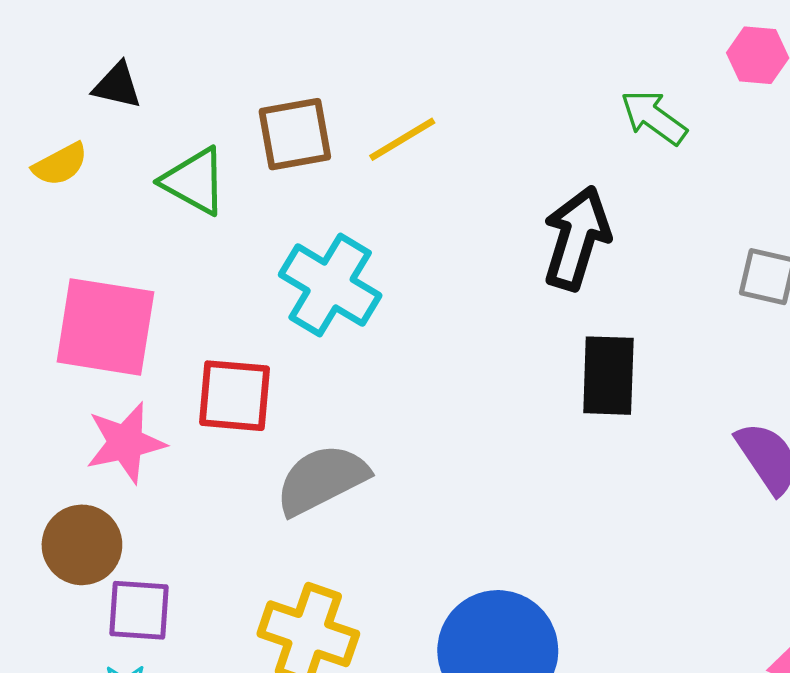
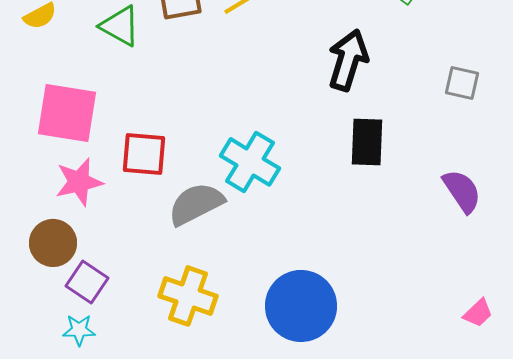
cyan cross: (330, 285) -> (250, 162), moved
purple square: (139, 610) -> (87, 282), turned 30

